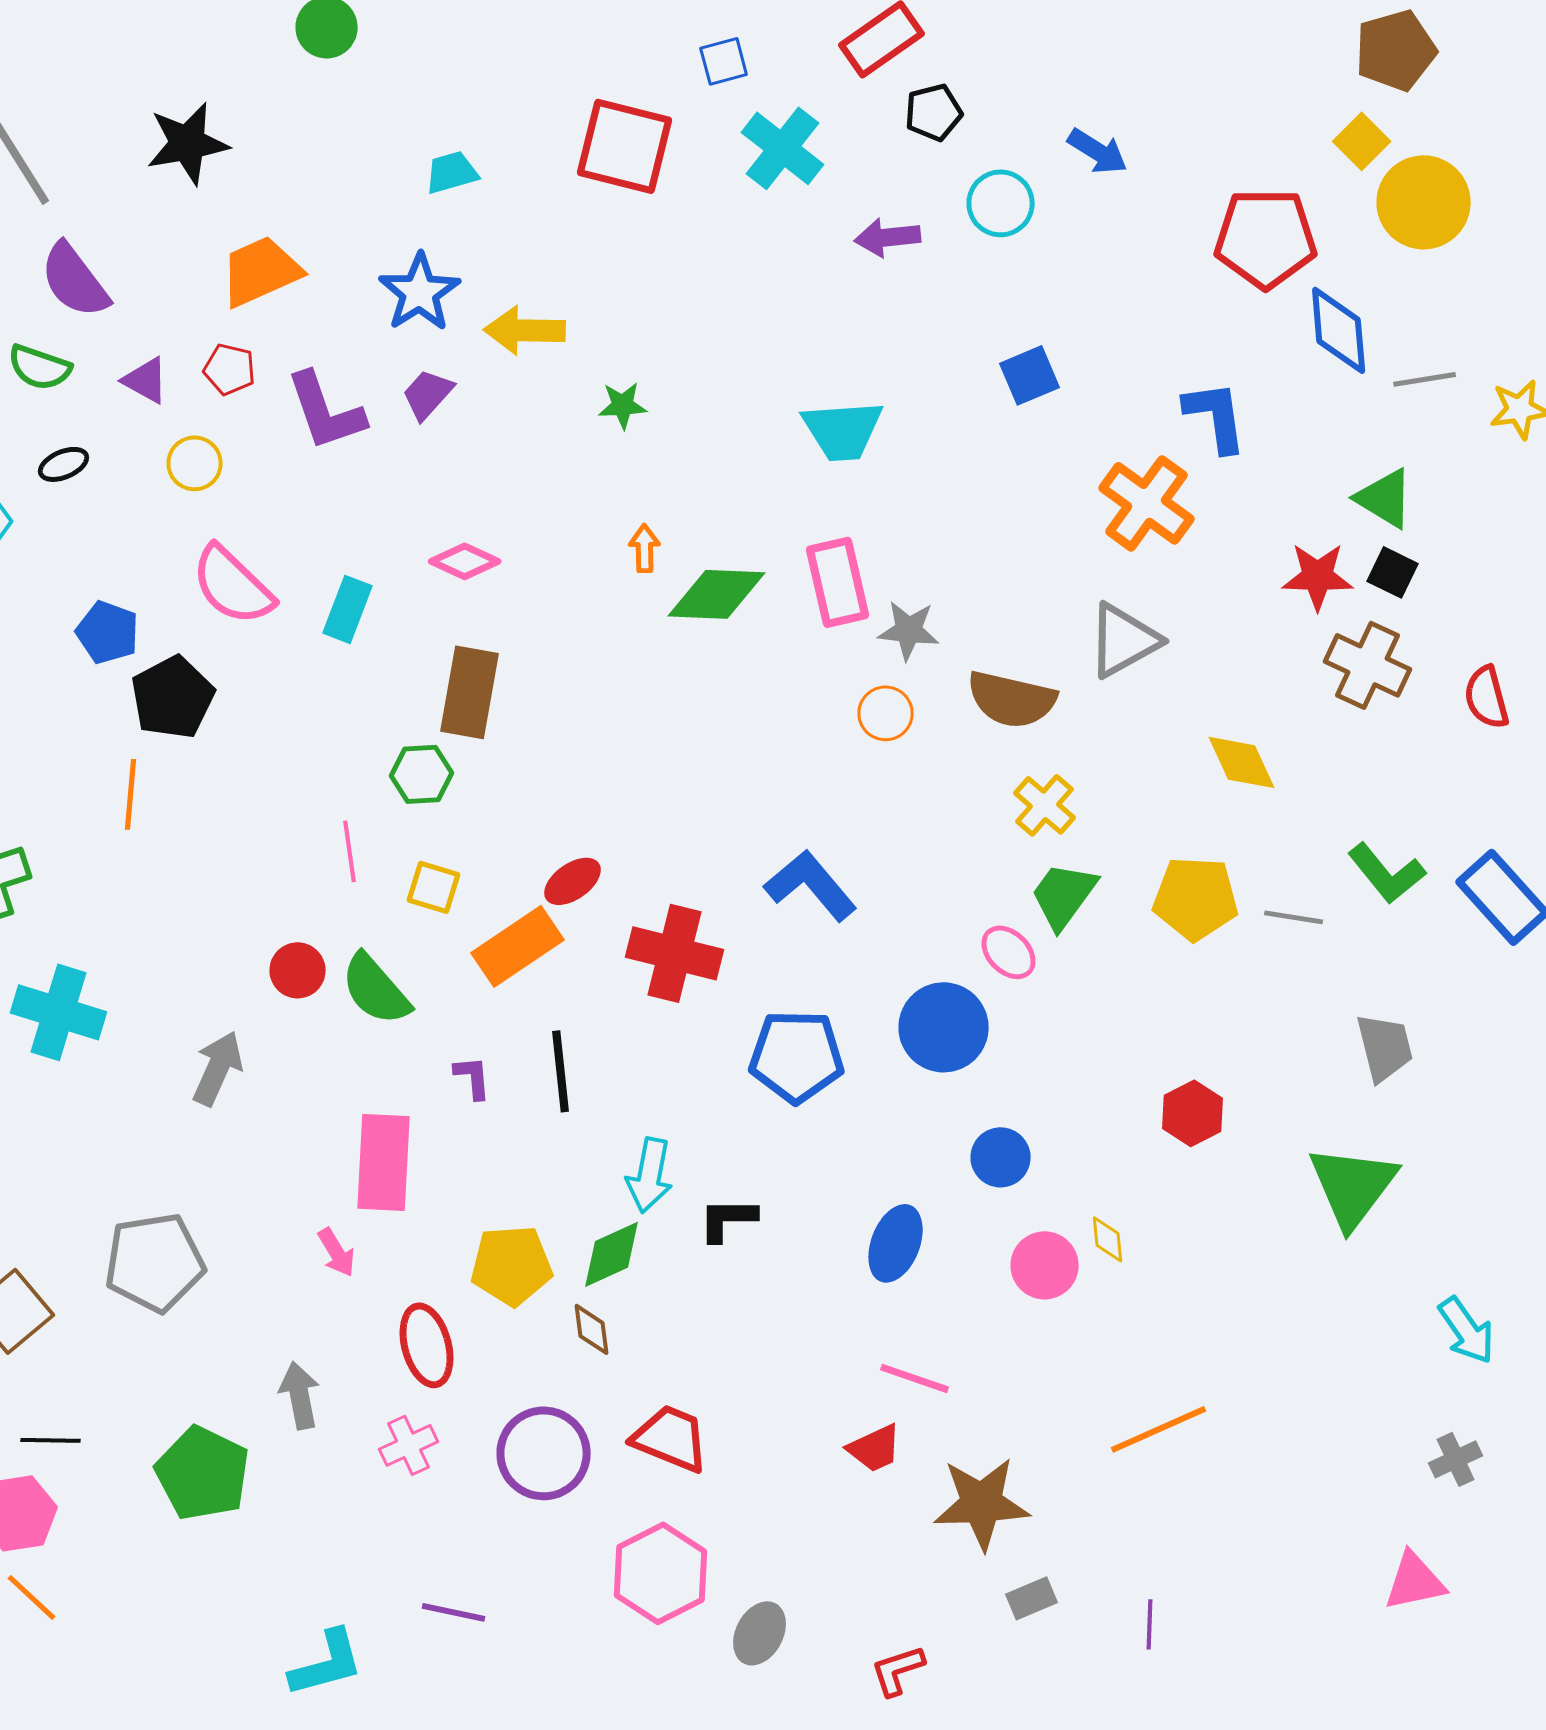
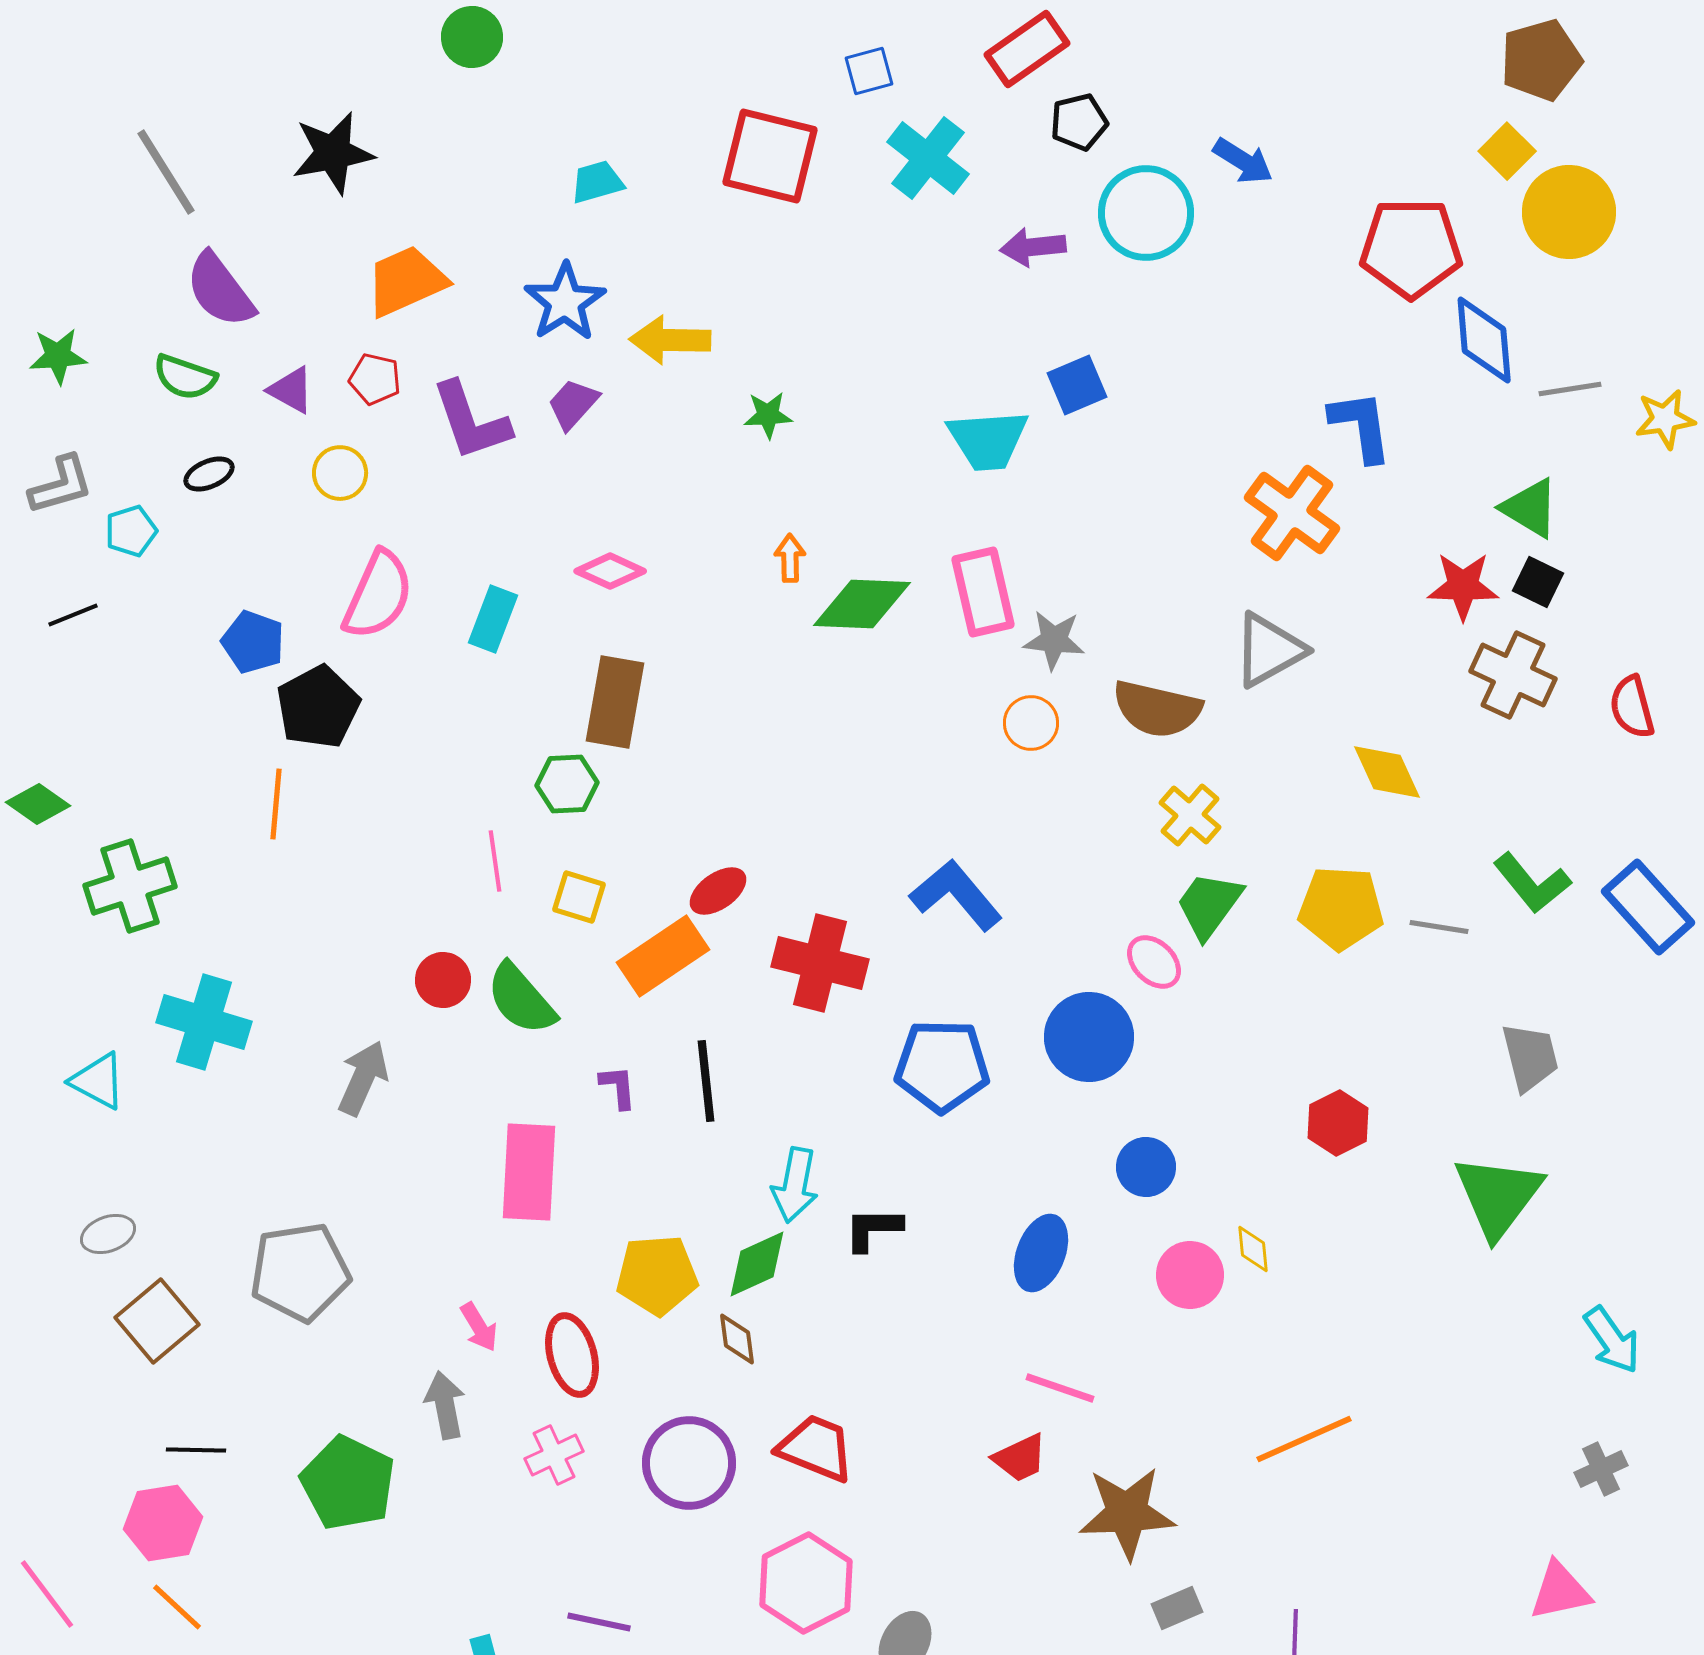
cyan circle: (1001, 203) -> (1146, 213), size x1.4
blue square: (1030, 375) -> (1077, 385), moved
pink semicircle: (233, 585) -> (378, 595), turned -110
pink arrow: (337, 1252) -> (479, 1327), moved

